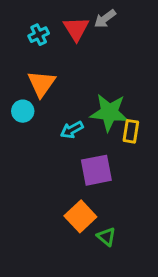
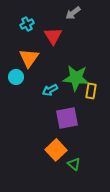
red triangle: (76, 29) -> (53, 36), moved

